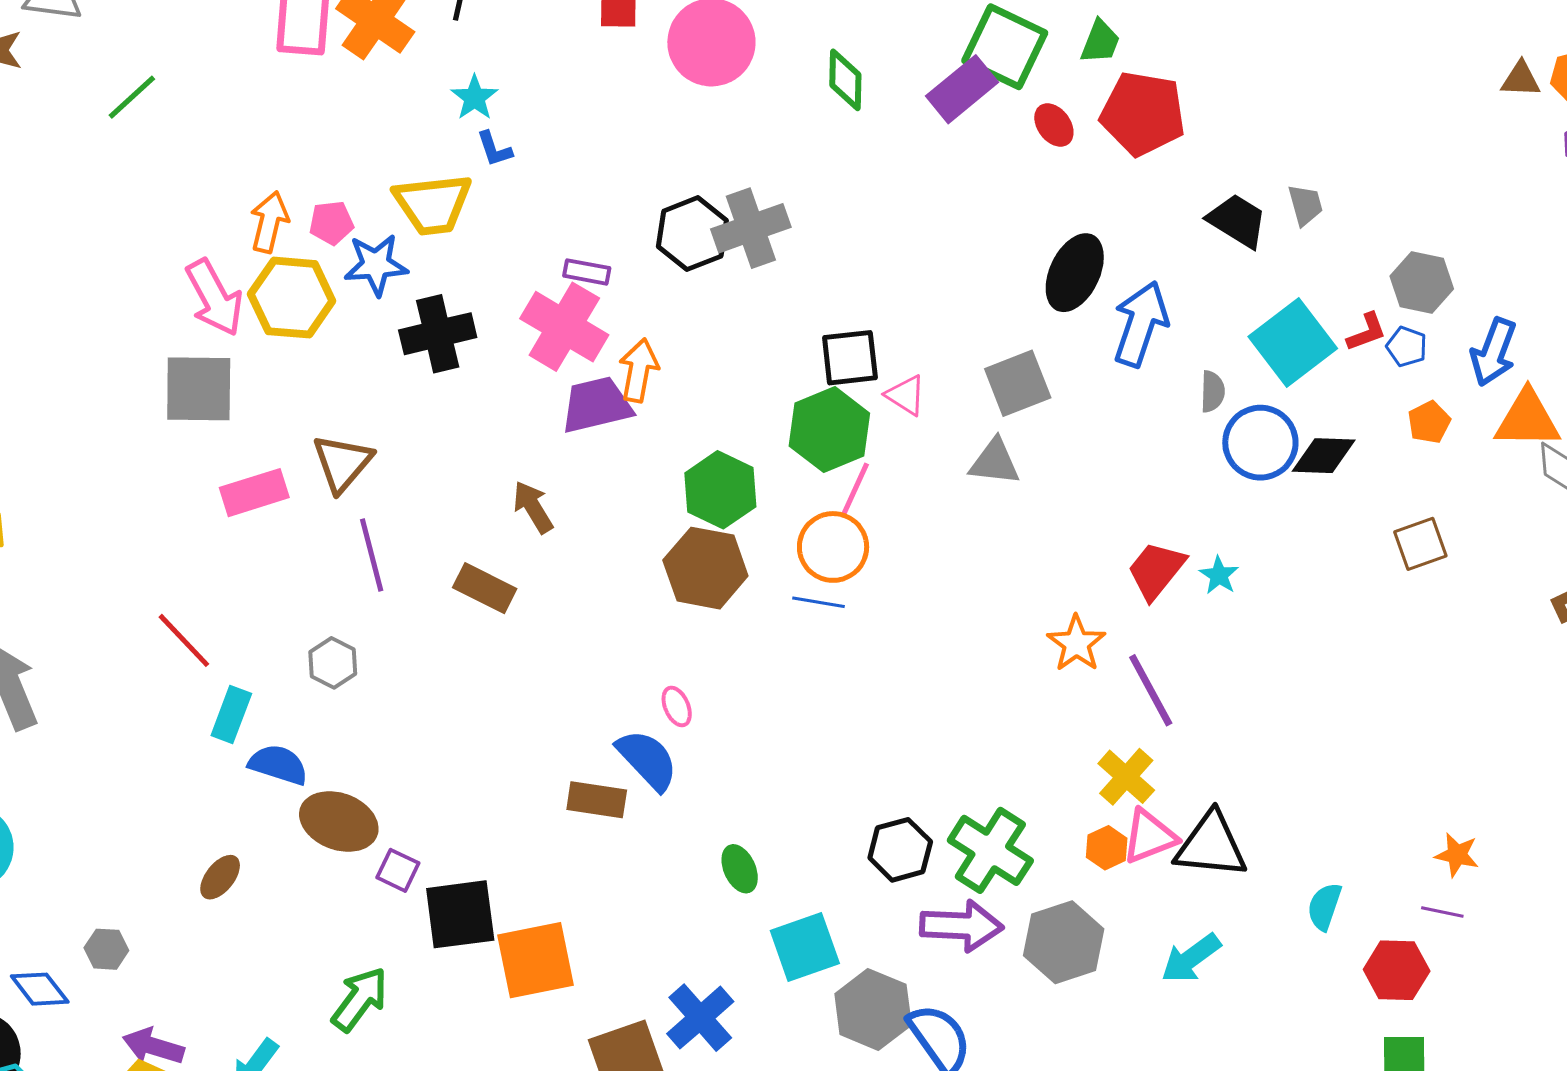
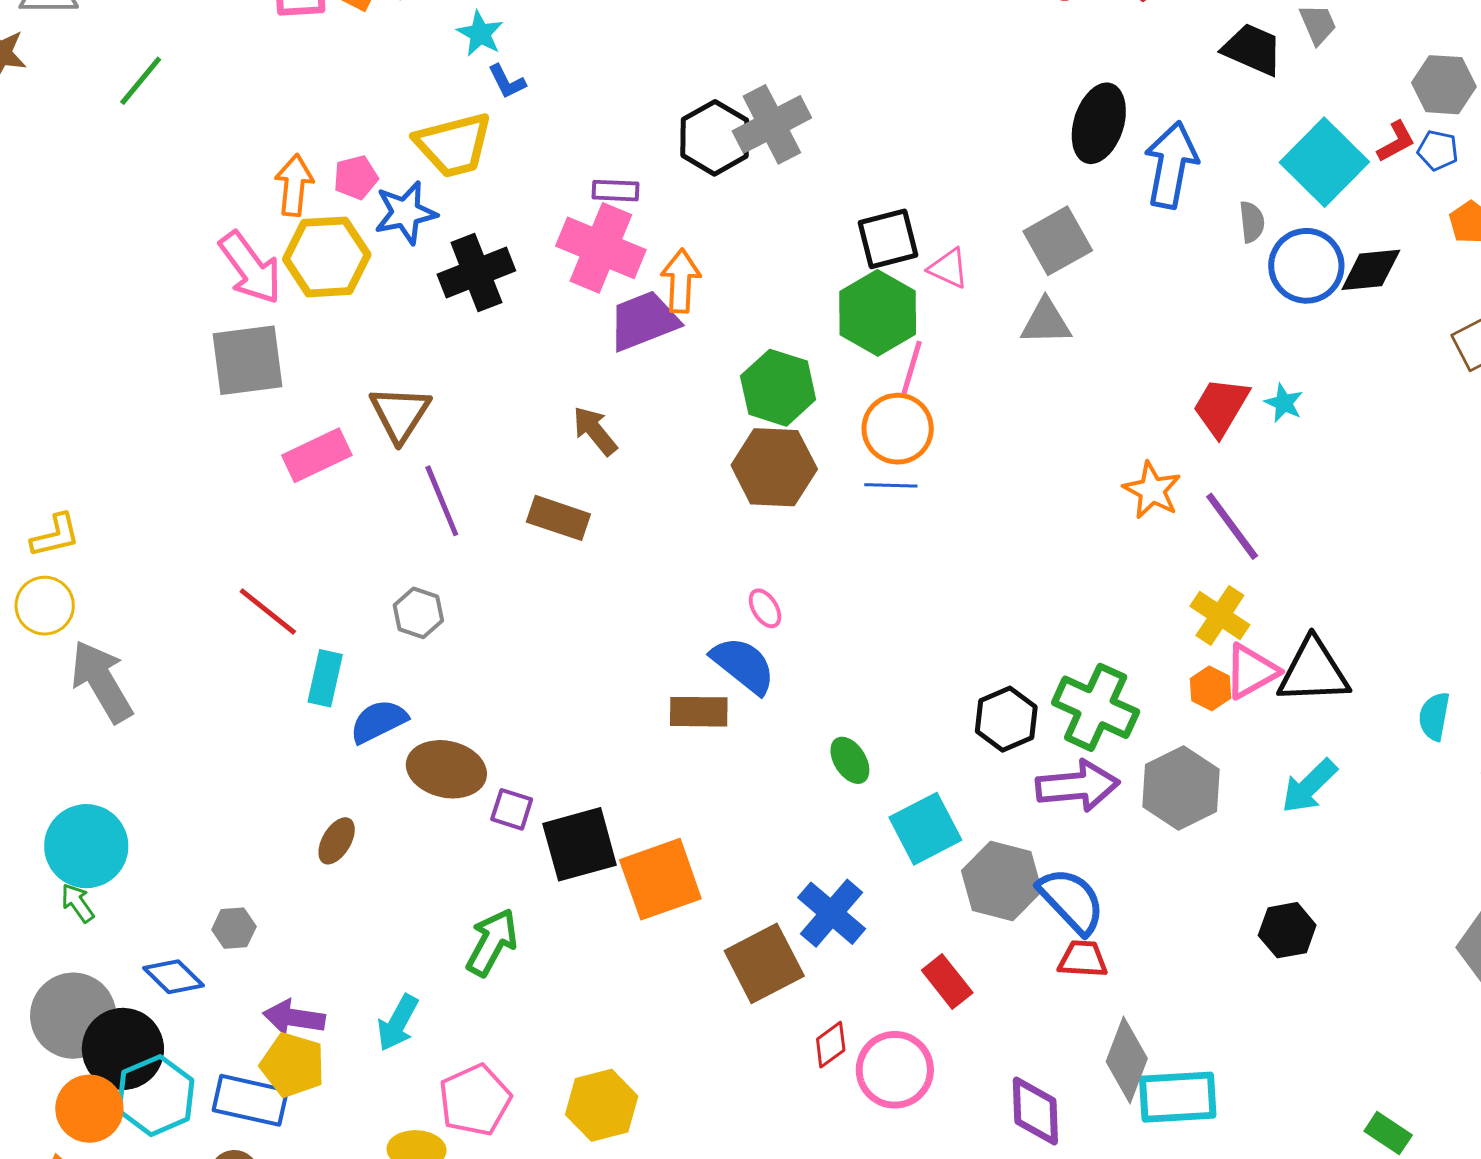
blue semicircle: (278, 765) -> (379, 721), turned -36

